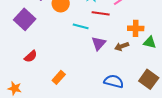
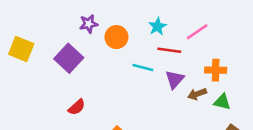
green triangle: (150, 42) -> (222, 102), moved
purple triangle: (99, 43) -> (175, 79), moved

